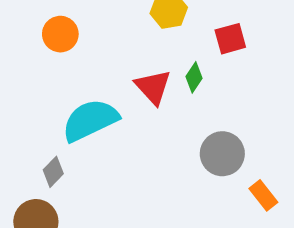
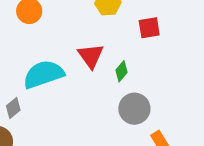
green diamond: (194, 77) -> (121, 71), moved

